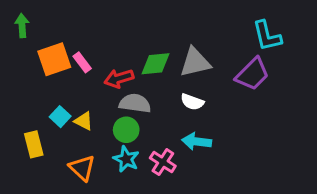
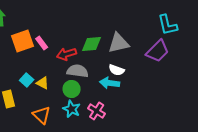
cyan arrow: (197, 142) -> (110, 83), moved

